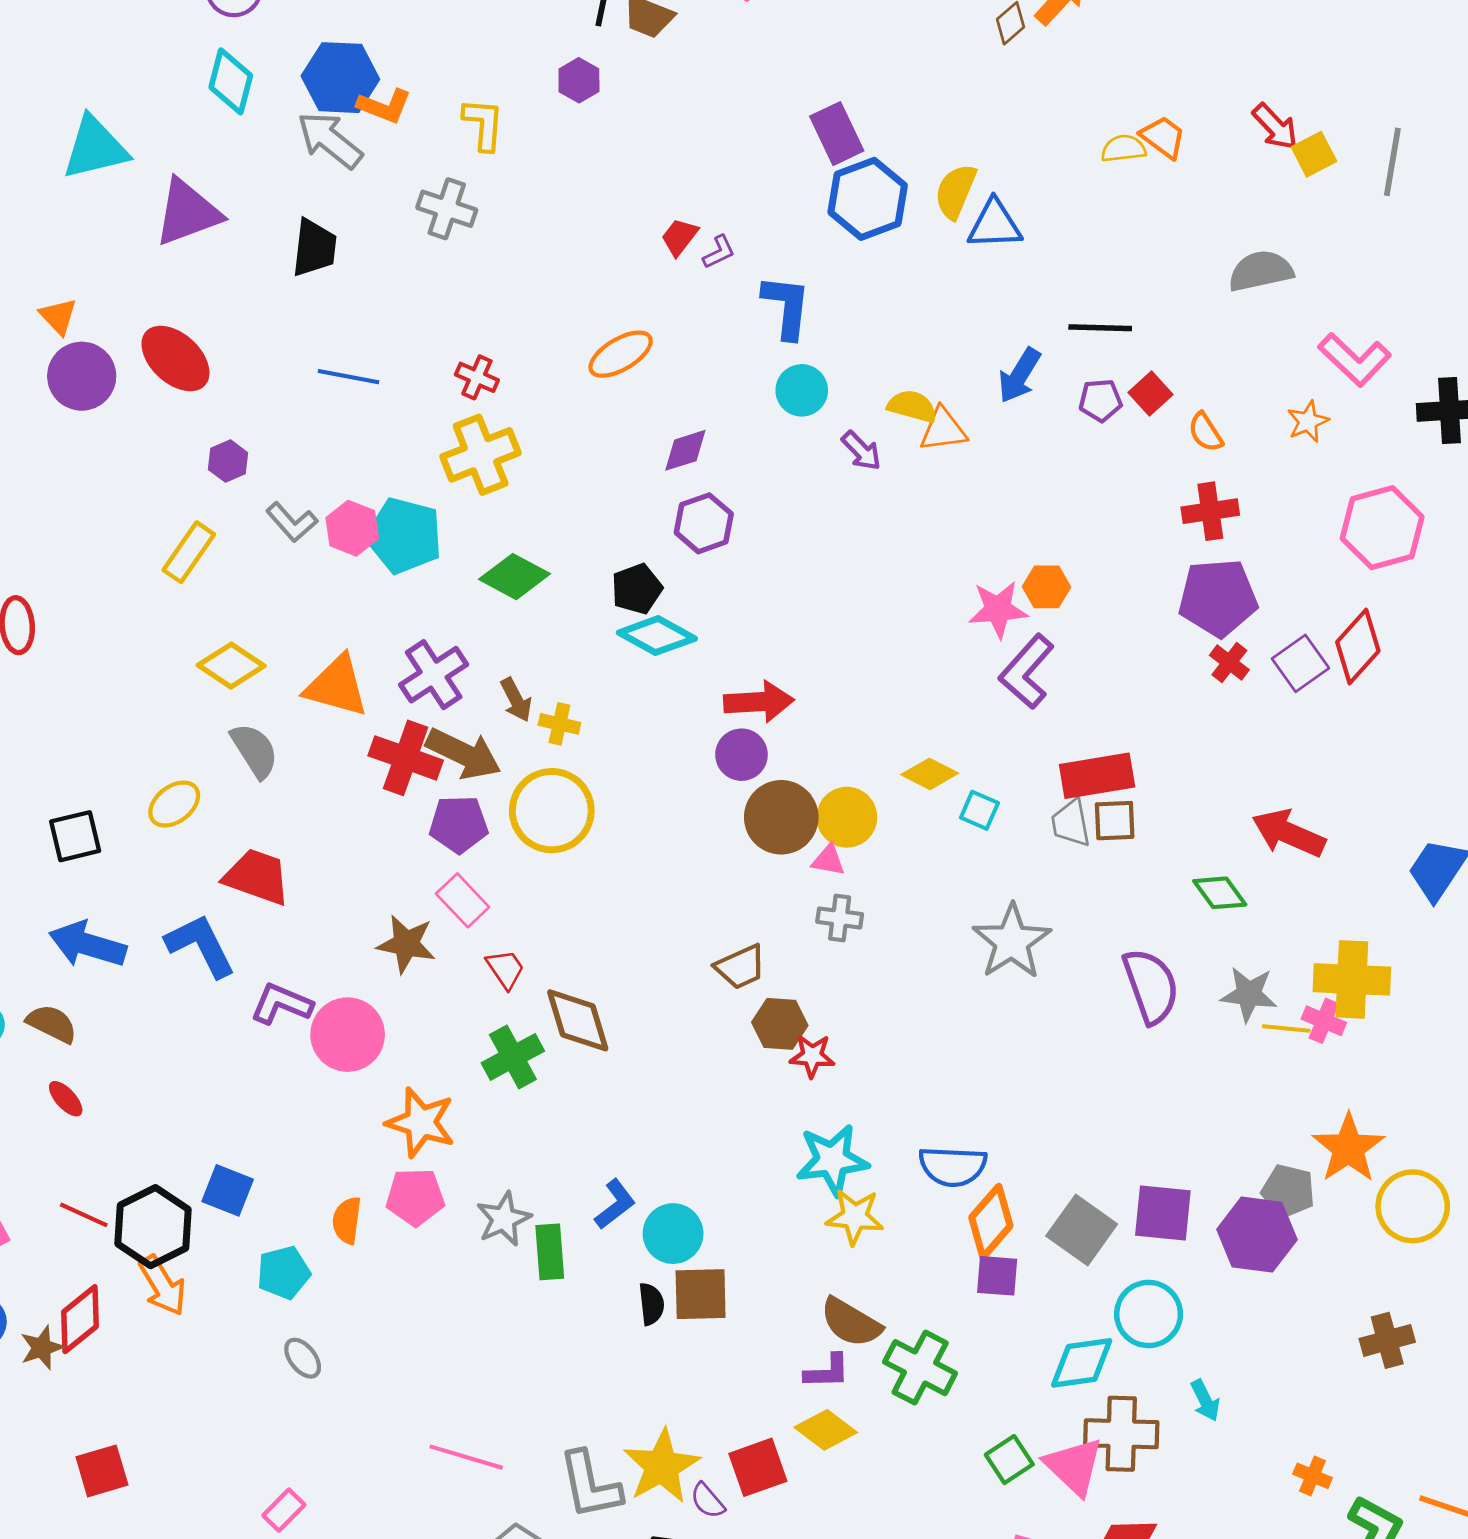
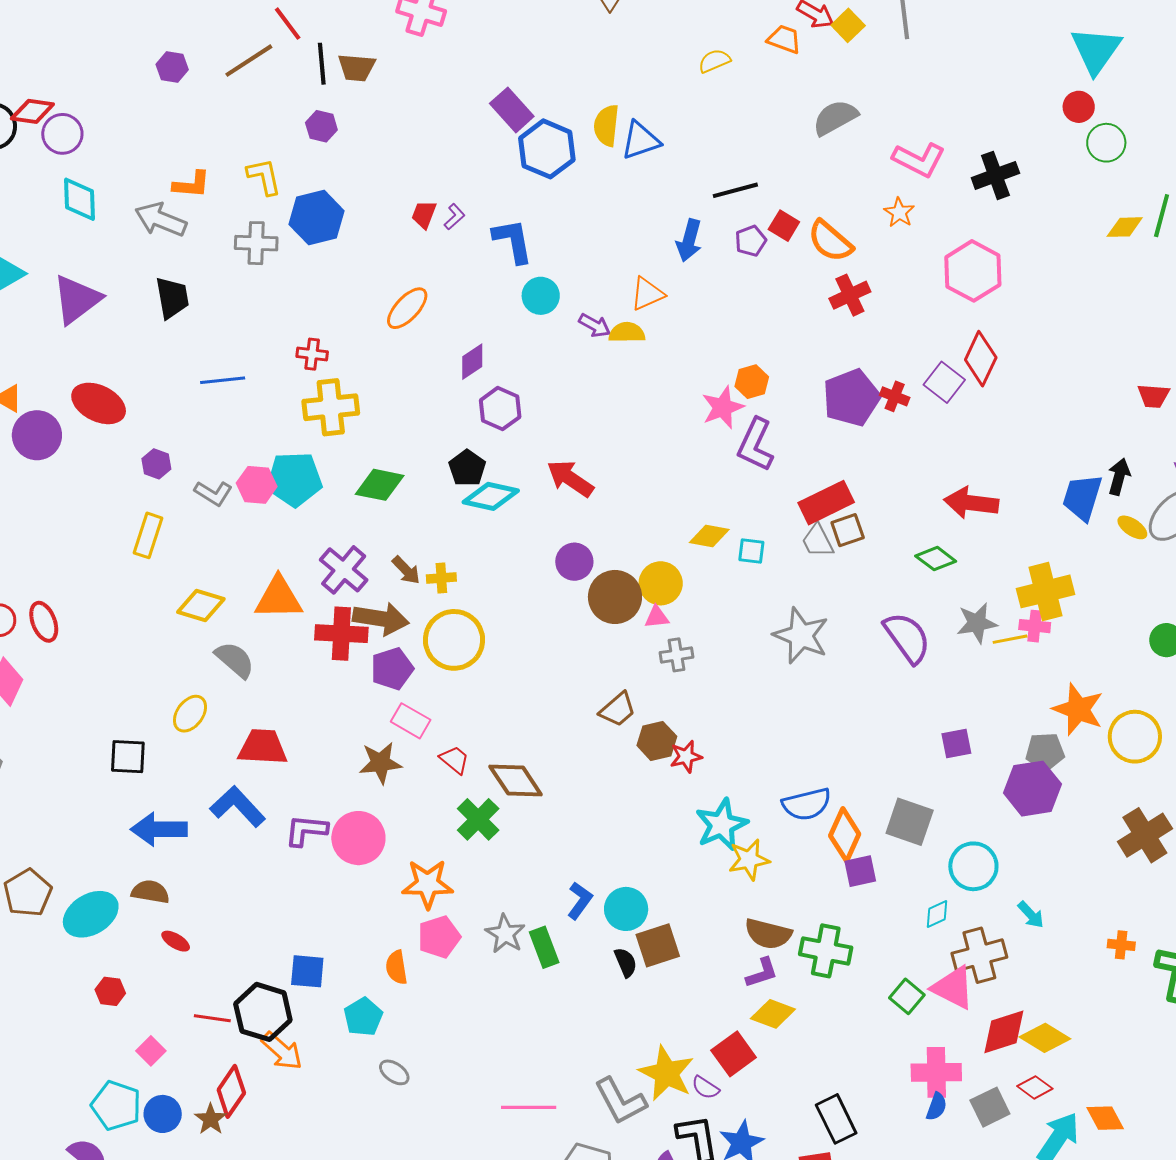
blue hexagon: (340, 78) -> (317, 218), moved
orange trapezoid: (1163, 137) -> (784, 39), moved
yellow semicircle: (912, 406) -> (627, 333), moved
orange semicircle: (1205, 432) -> (830, 241), size x1.6
yellow cross: (481, 455) -> (331, 407), turned 32
purple pentagon: (1218, 598) -> (851, 398), moved
red arrow: (759, 702) -> (570, 479), moved, turned -126
black square: (75, 836) -> (128, 757), turned 33
purple square: (1163, 1213) -> (956, 743), moved, size x0.7
brown cross: (1387, 1340) -> (1145, 835), size x1.4
cyan diamond: (1082, 1363) -> (937, 914), size x0.6

